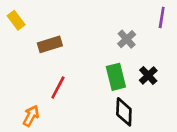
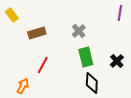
gray cross: (127, 39) -> (79, 31), moved
black cross: (148, 75) -> (117, 61), moved

